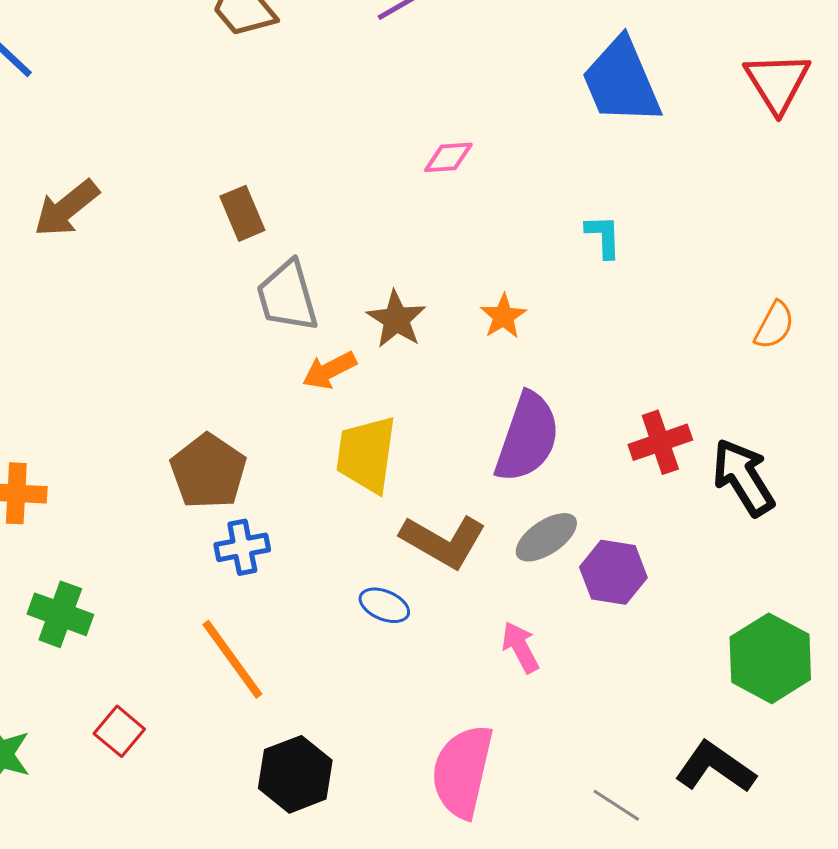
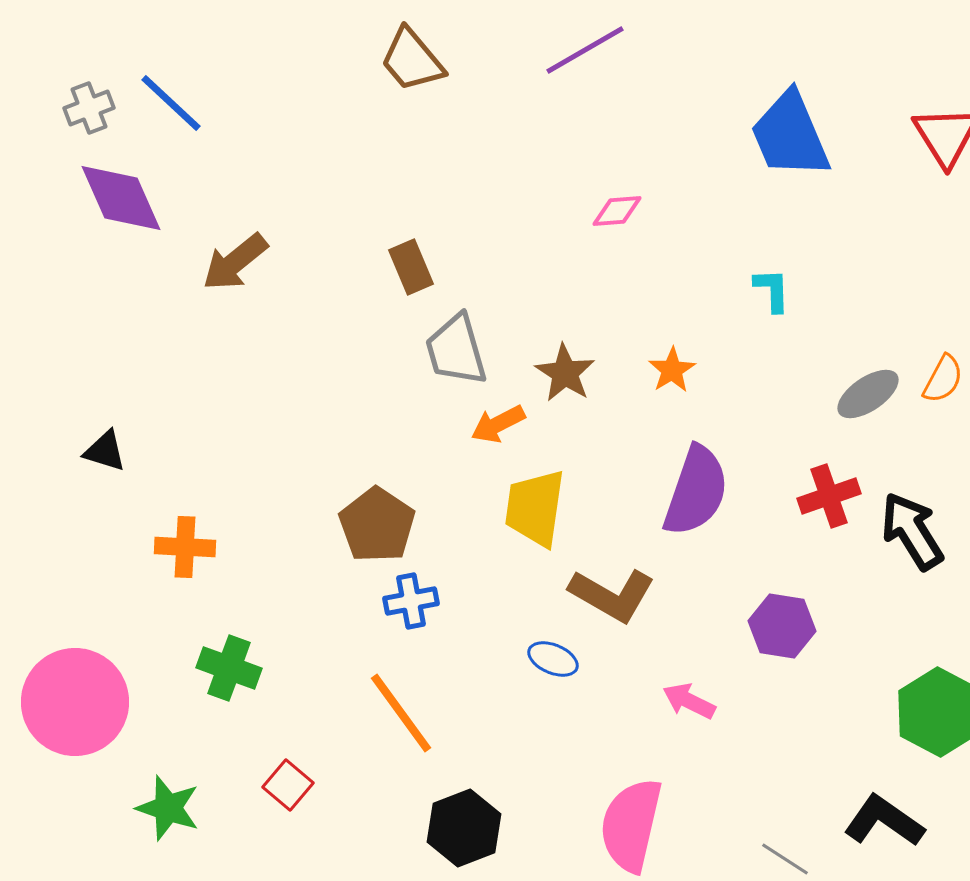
gray ellipse: (546, 537) -> (868, 394), moved
pink arrow: (520, 647) -> (689, 701), turned -36

